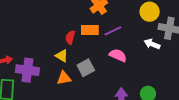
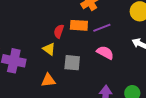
gray square: (86, 68) -> (72, 63), turned 30
orange triangle: (64, 78) -> (48, 80), moved

